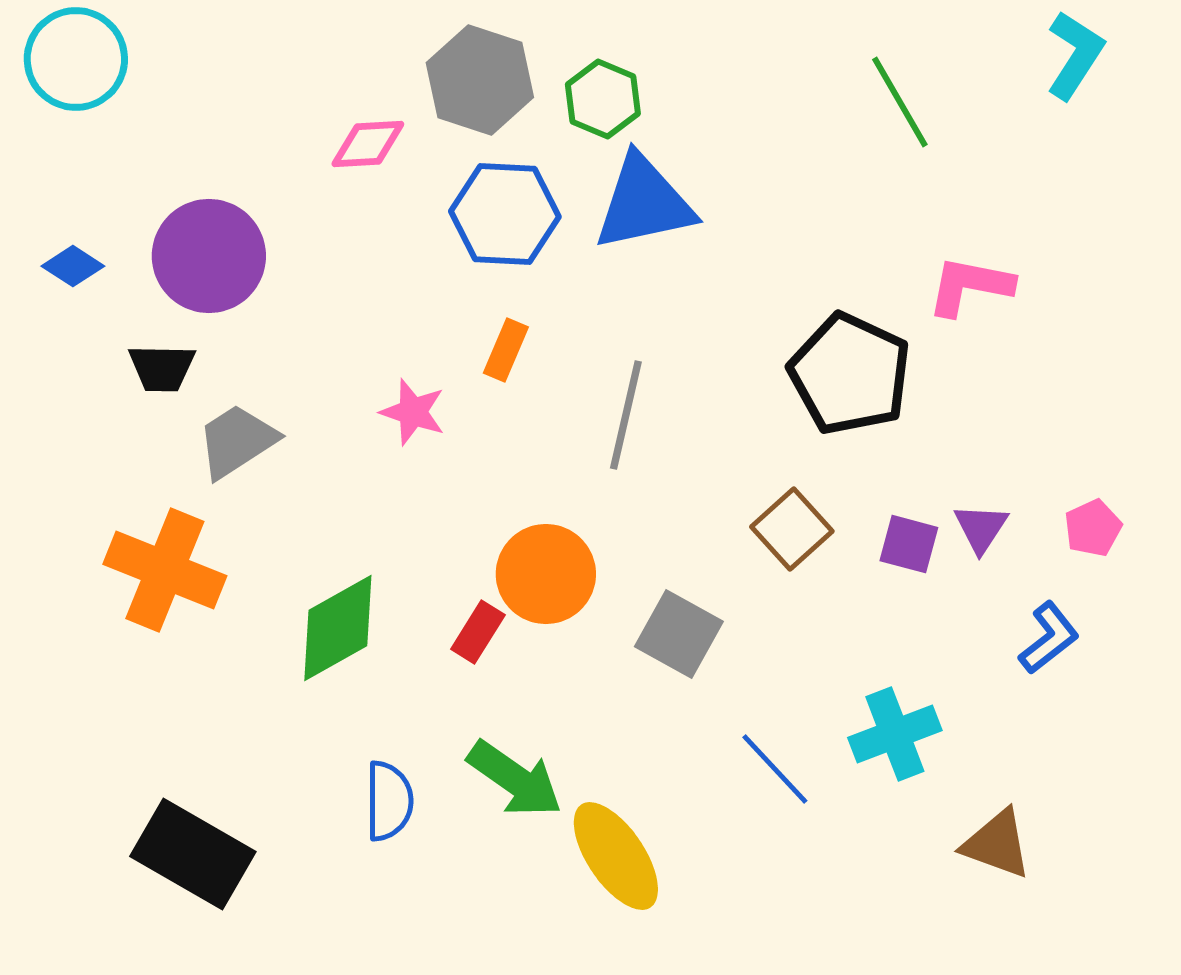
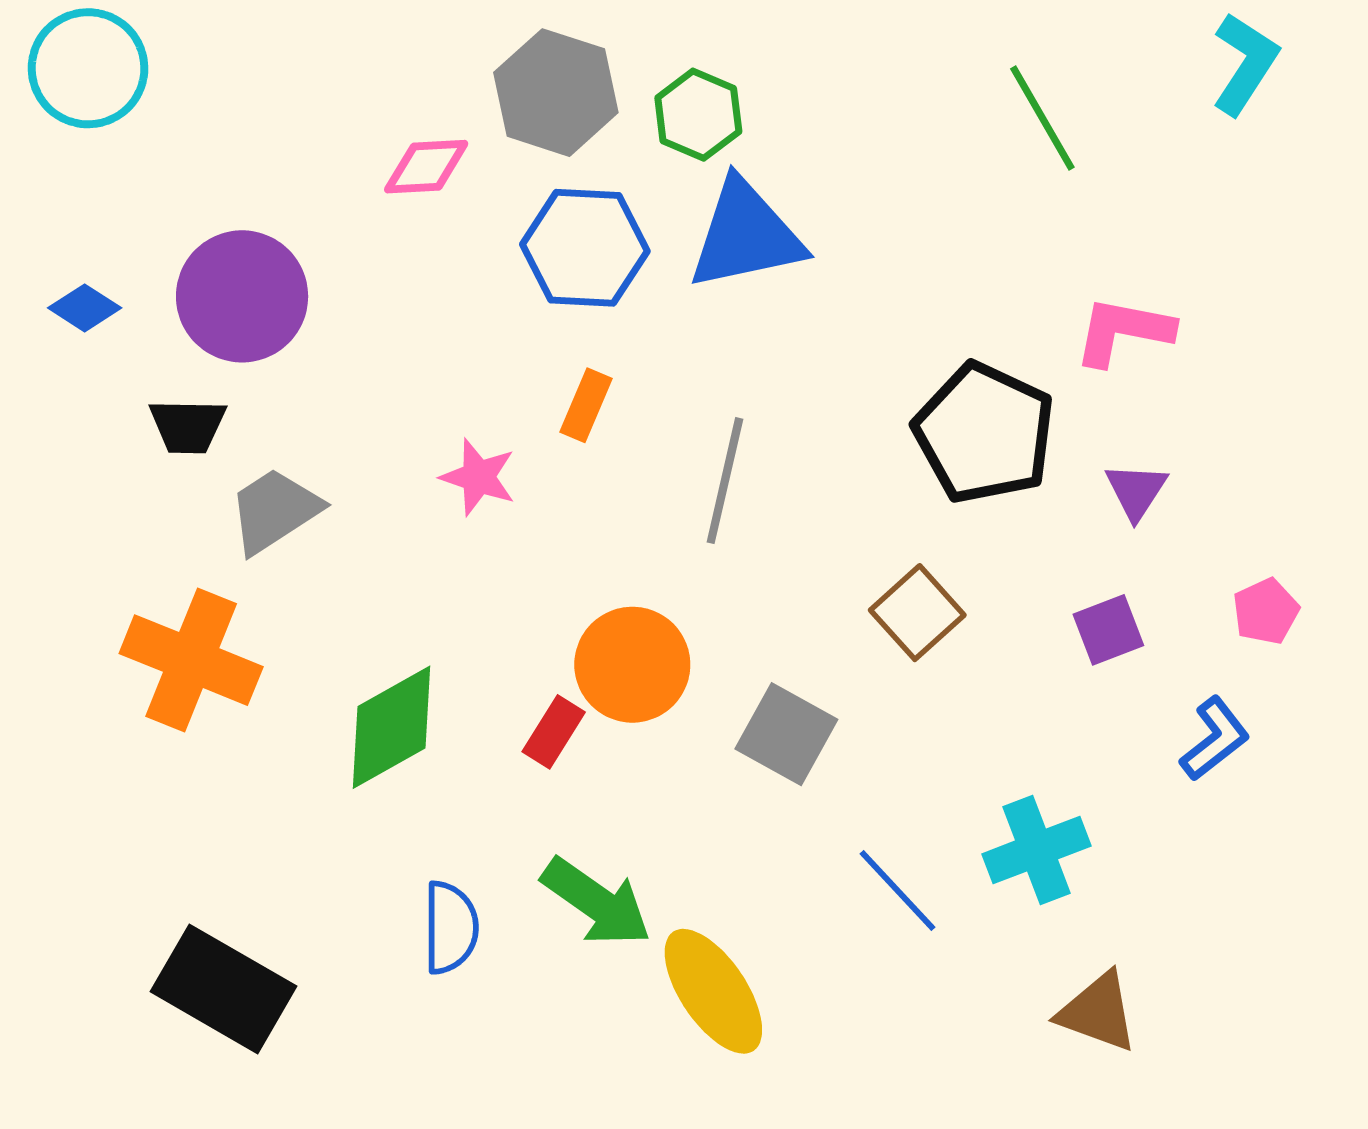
purple triangle: (981, 528) -> (1136, 491), moved
purple square: (909, 544) -> (1108, 630), moved, turned -36
brown triangle: (997, 844) -> (1098, 1012), moved

